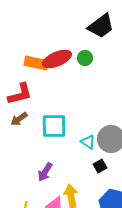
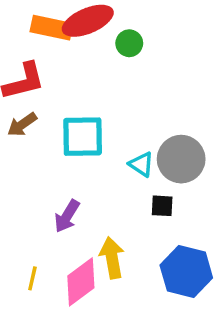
green circle: (85, 58) -> (129, 43), moved
black square: (100, 166) -> (162, 206), turned 32

